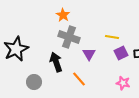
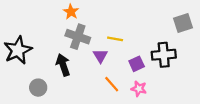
yellow line: (112, 37) -> (115, 39), moved
purple square: (121, 53) -> (137, 64), moved
orange line: (79, 79) -> (112, 84), moved

